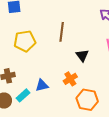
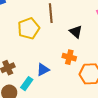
yellow pentagon: (25, 41) -> (29, 28), moved
orange cross: (70, 79) -> (69, 57), turned -32

